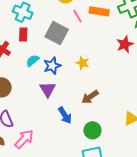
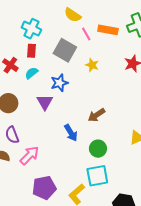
cyan semicircle: (33, 61) -> (32, 73), moved
yellow star: (83, 63) -> (92, 65), moved
purple triangle: (48, 89) -> (45, 102), moved

